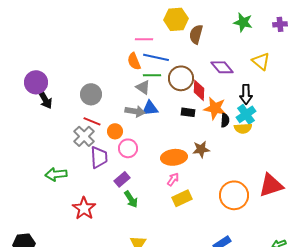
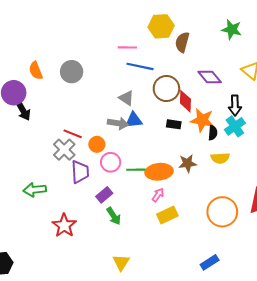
orange semicircle: (134, 61) -> (36, 71), moved
green line: (152, 75) -> (136, 170), moved
gray circle: (91, 94) -> (72, 72), moved
yellow semicircle: (243, 128) -> (220, 158), moved

